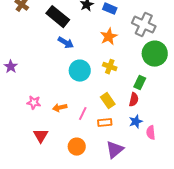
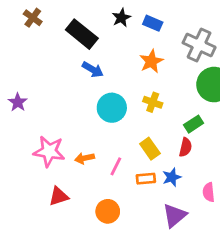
green rectangle: (140, 83) -> (194, 124), turned 32
pink star: (34, 103) -> (49, 151), size x1.6
blue star: (136, 122) -> (172, 177), moved
red triangle: (41, 136) -> (59, 196), turned 42
purple triangle: (115, 150) -> (175, 215), moved

